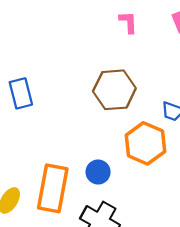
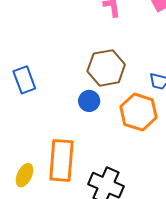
blue circle: (98, 172) -> (89, 101), moved

